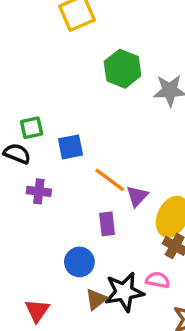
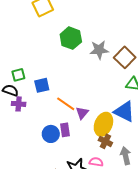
purple cross: (39, 191) -> (19, 104), moved
blue circle: (79, 262) -> (51, 134), moved

